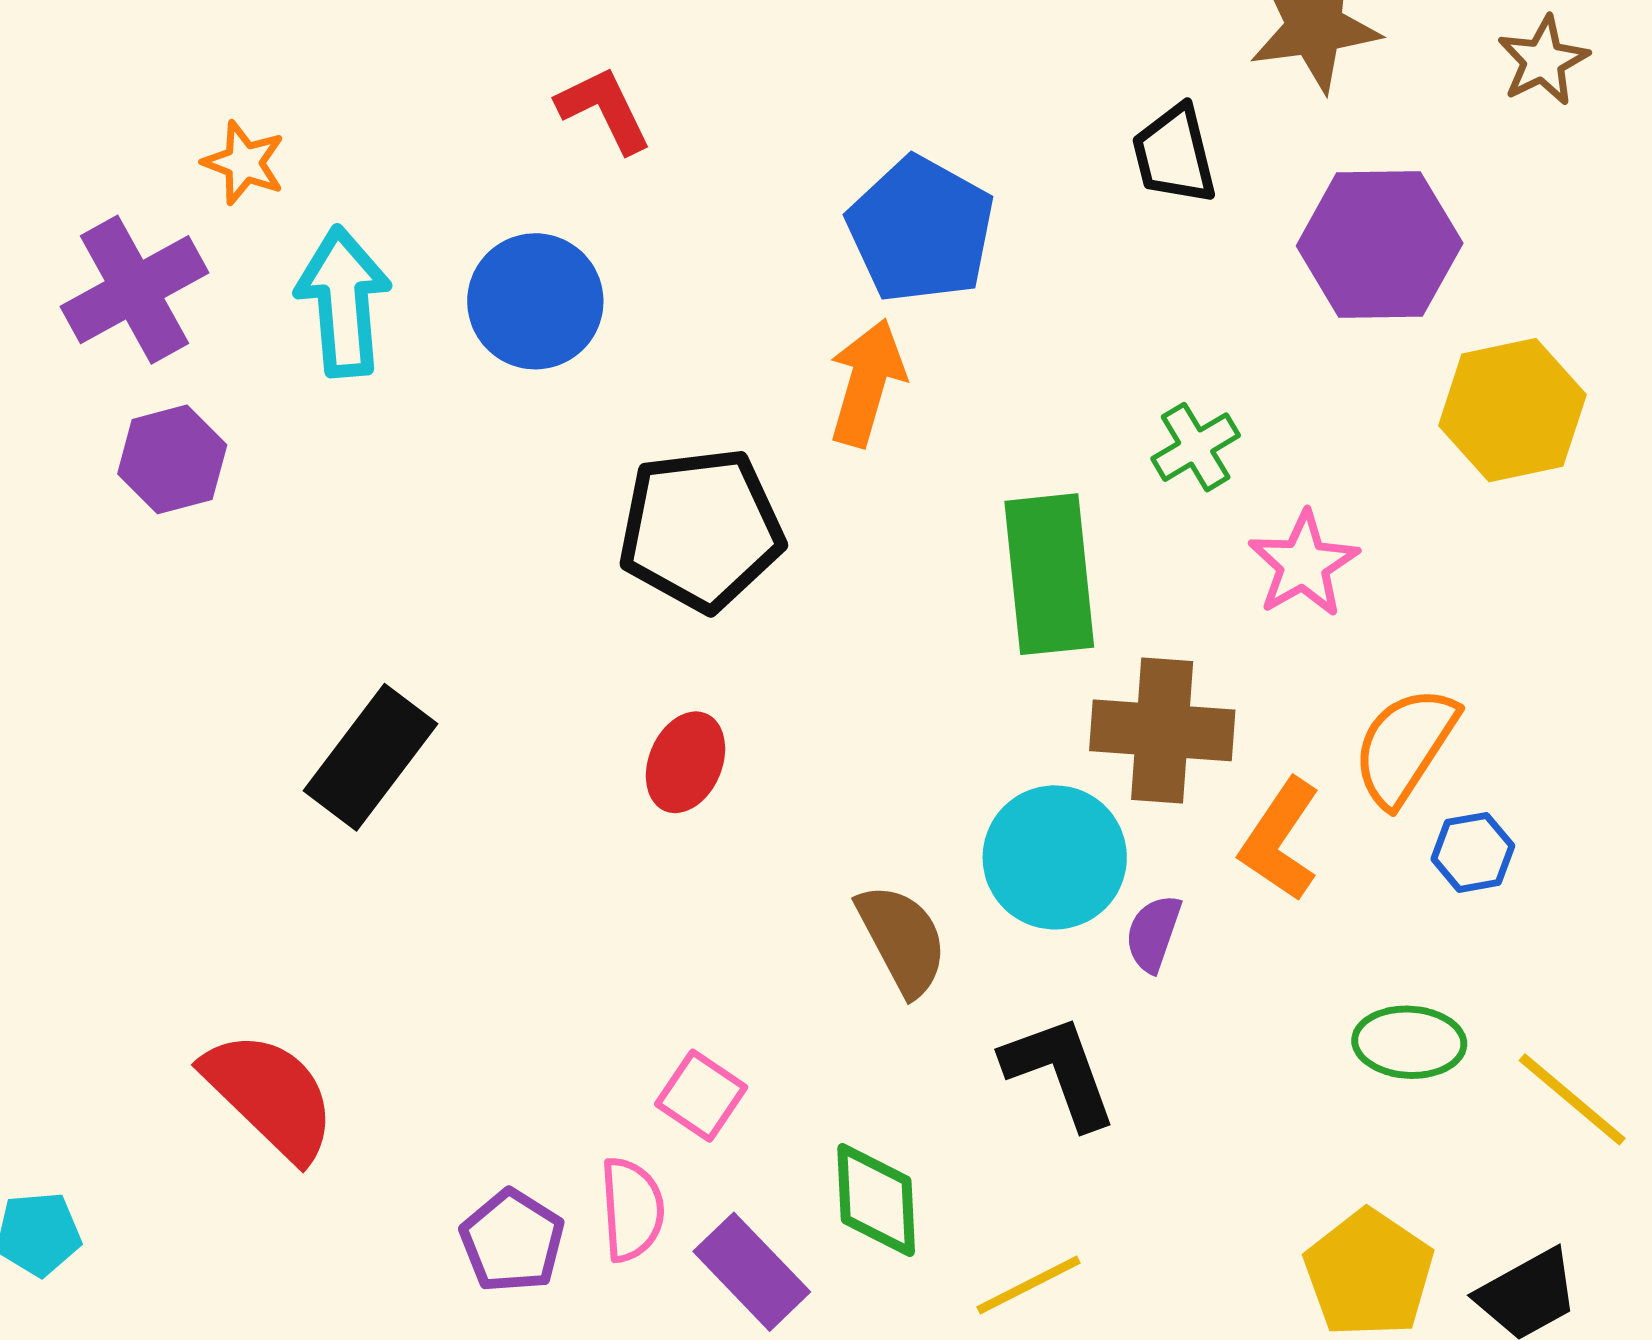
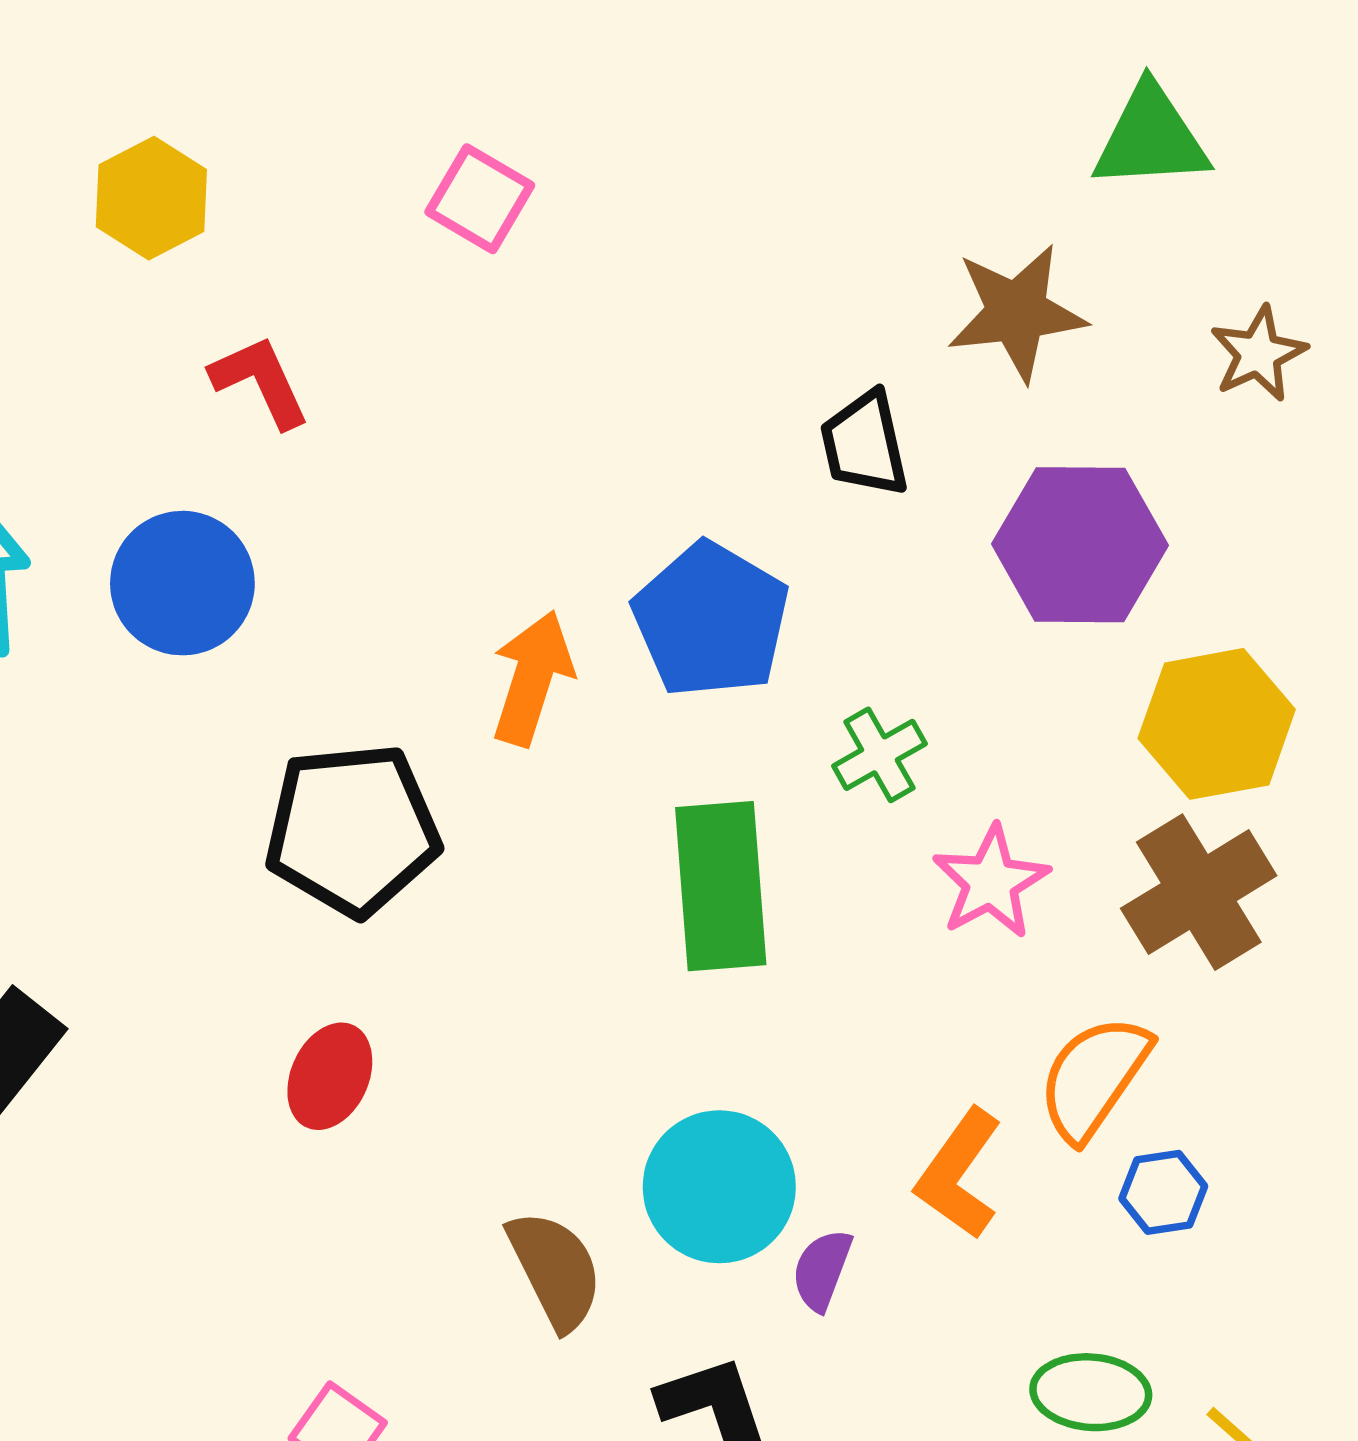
blue pentagon: (921, 230) -> (711, 620), moved
brown cross: (1162, 730) -> (1199, 892), moved, turned -37

